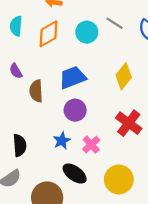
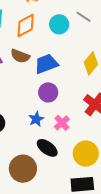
brown semicircle: (36, 91) -> (20, 56), moved, turned -66

